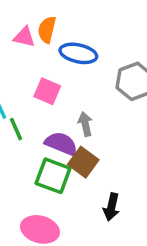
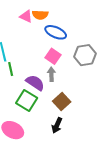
orange semicircle: (47, 30) -> (40, 15), turned -112
pink square: (47, 91) -> (53, 56), moved
brown square: (83, 162) -> (62, 102), moved

